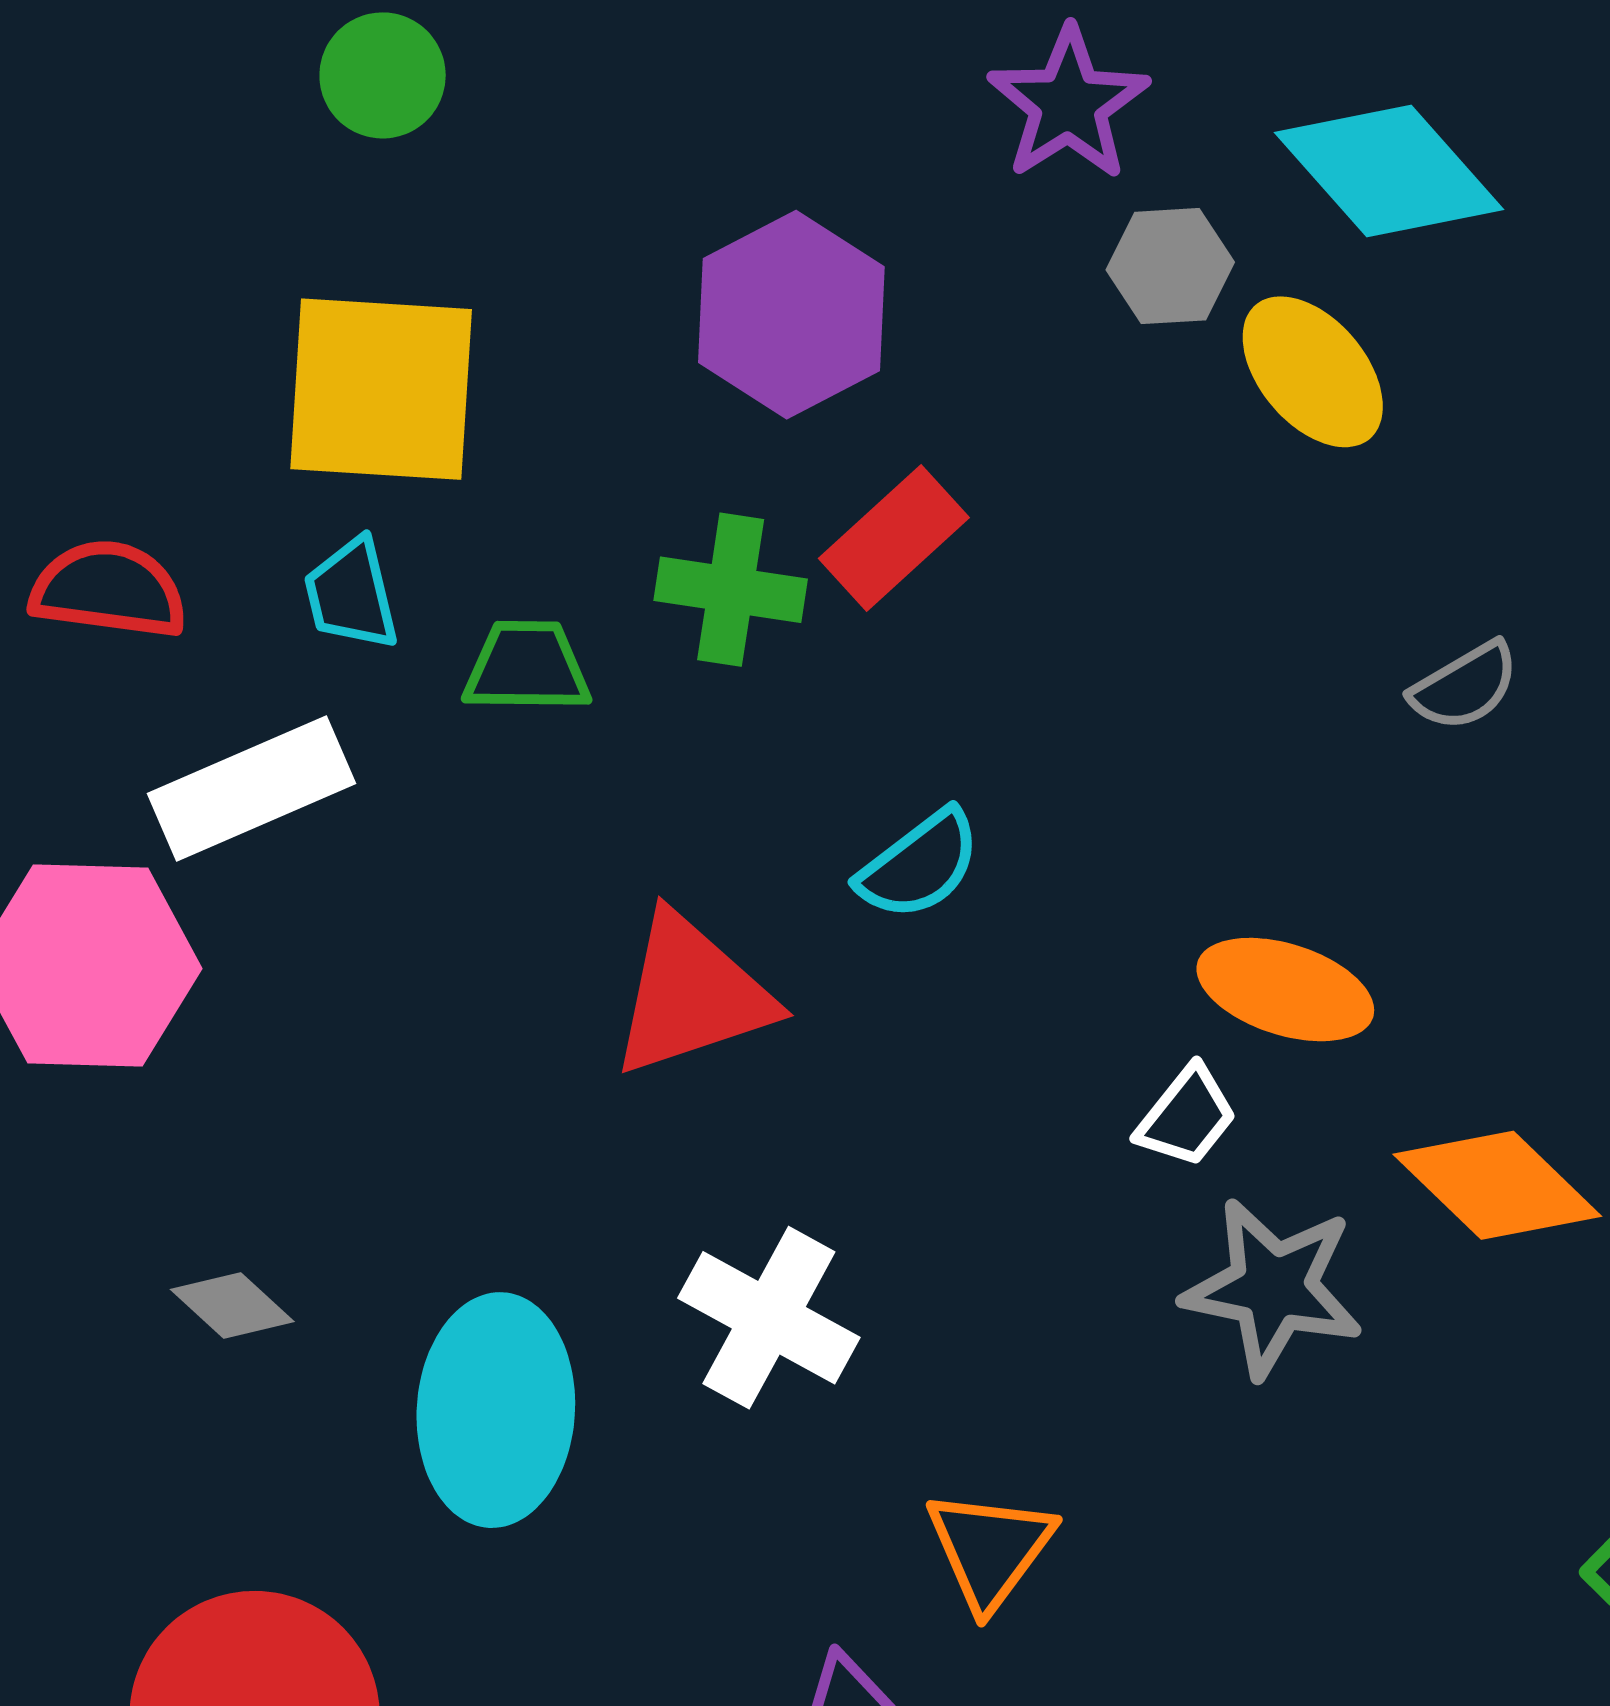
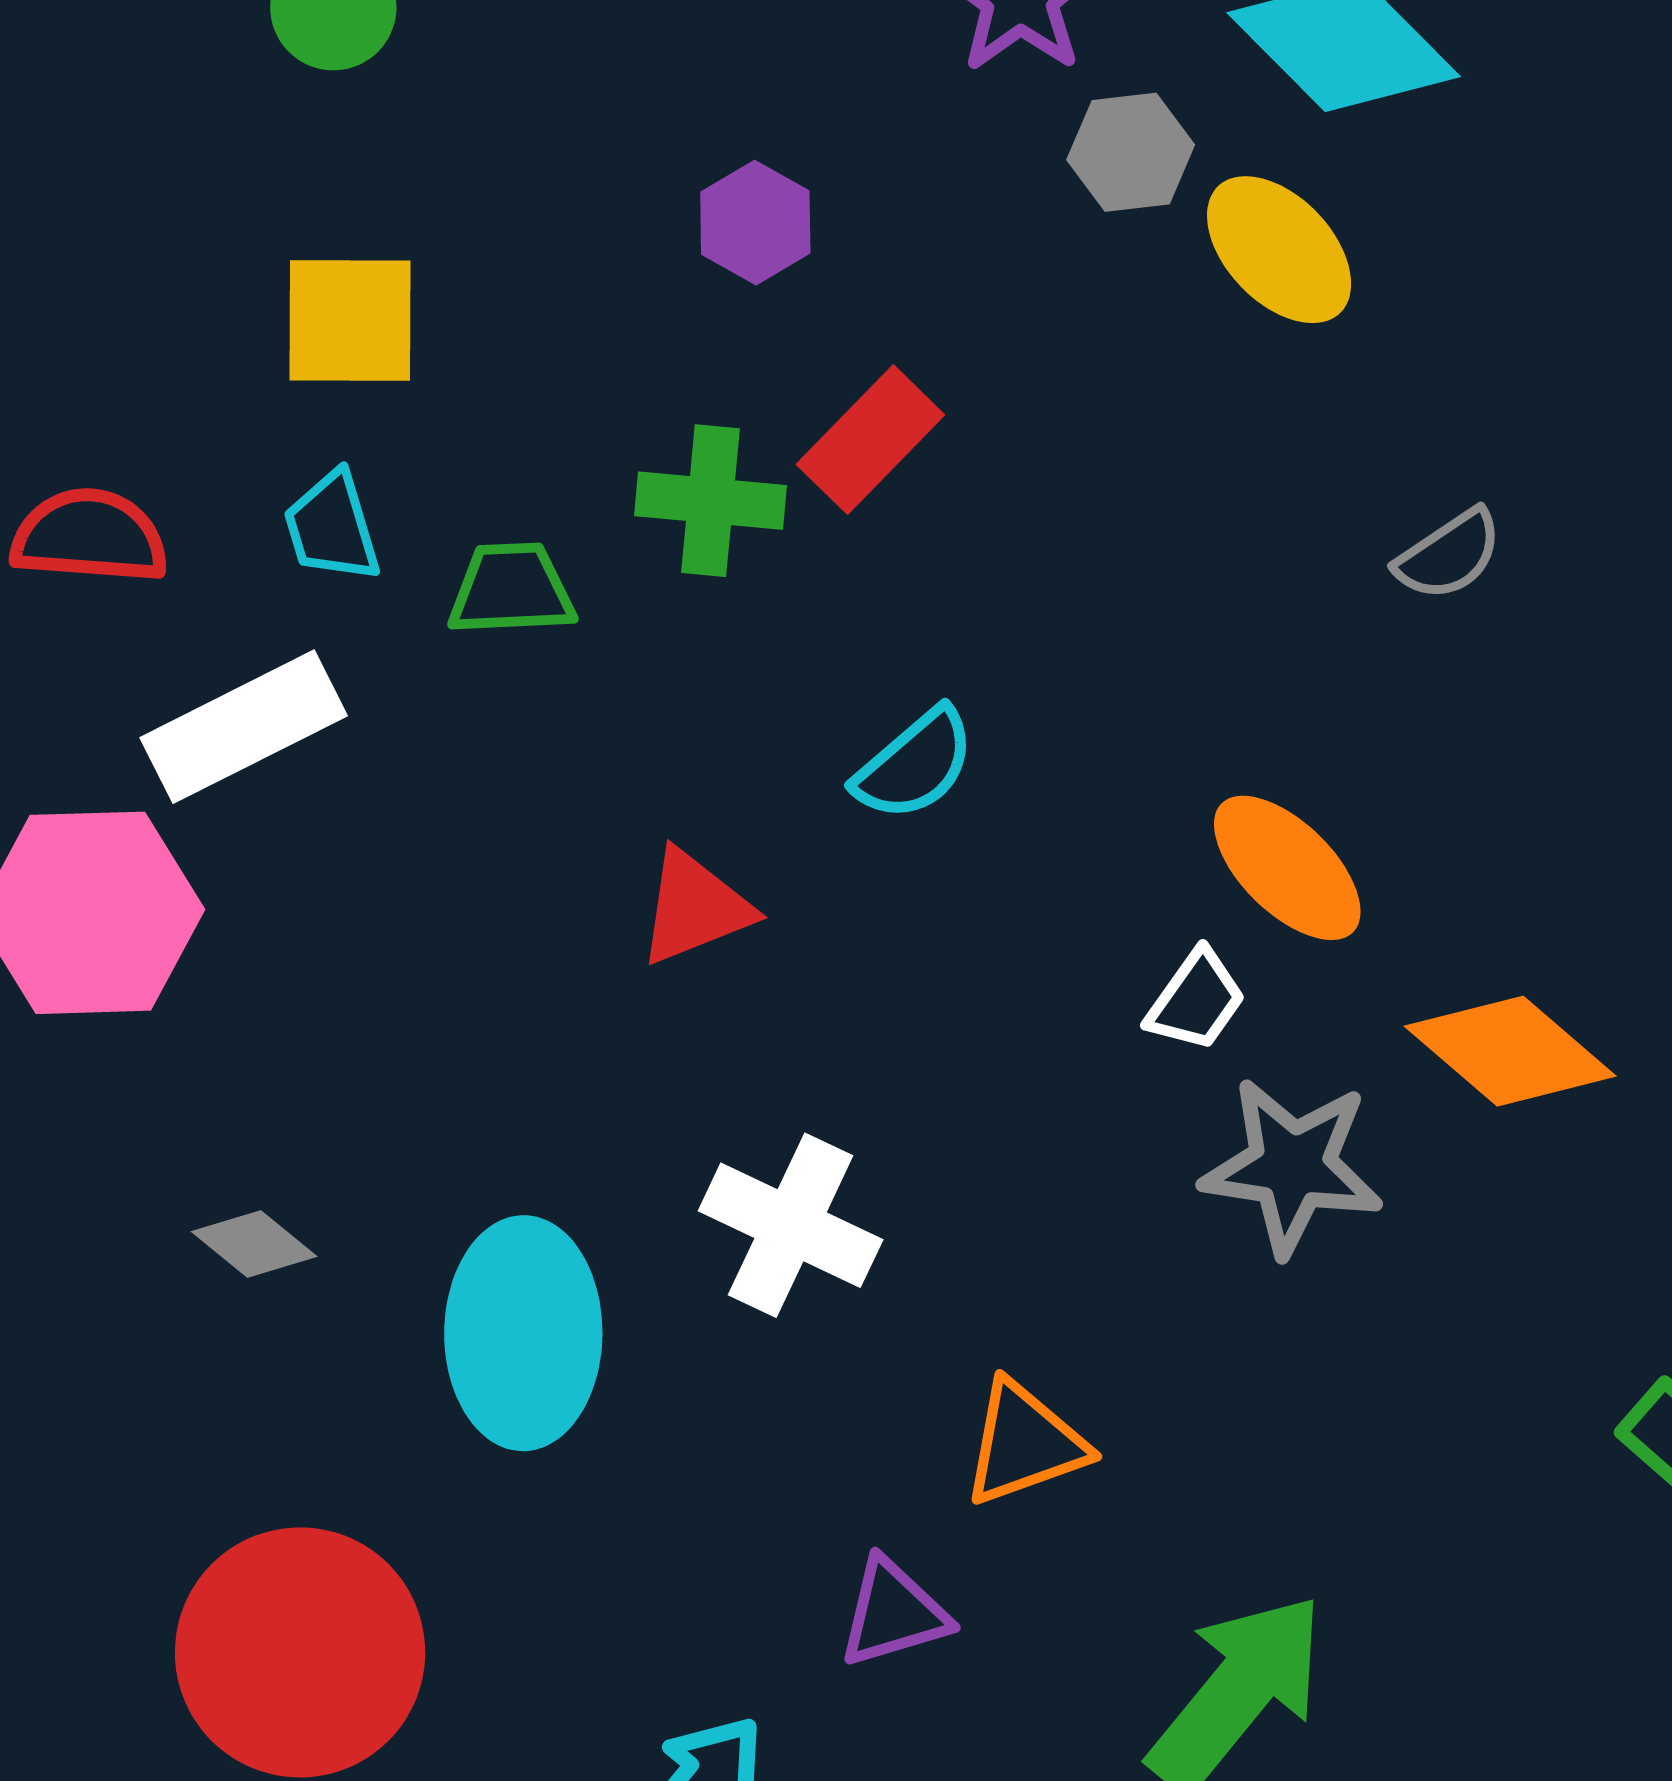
purple hexagon: (791, 315) -> (755, 223), size x0.6
yellow square: (381, 389) -> (350, 320), size x0.7
orange ellipse: (1285, 990) -> (1287, 868), turned 30
red triangle: (692, 995) -> (695, 907), size x0.7
orange triangle: (990, 1549) -> (1025, 1443), turned 37

